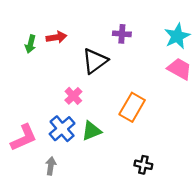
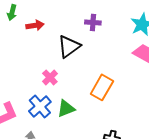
green arrow: (30, 44) -> (12, 12), moved

